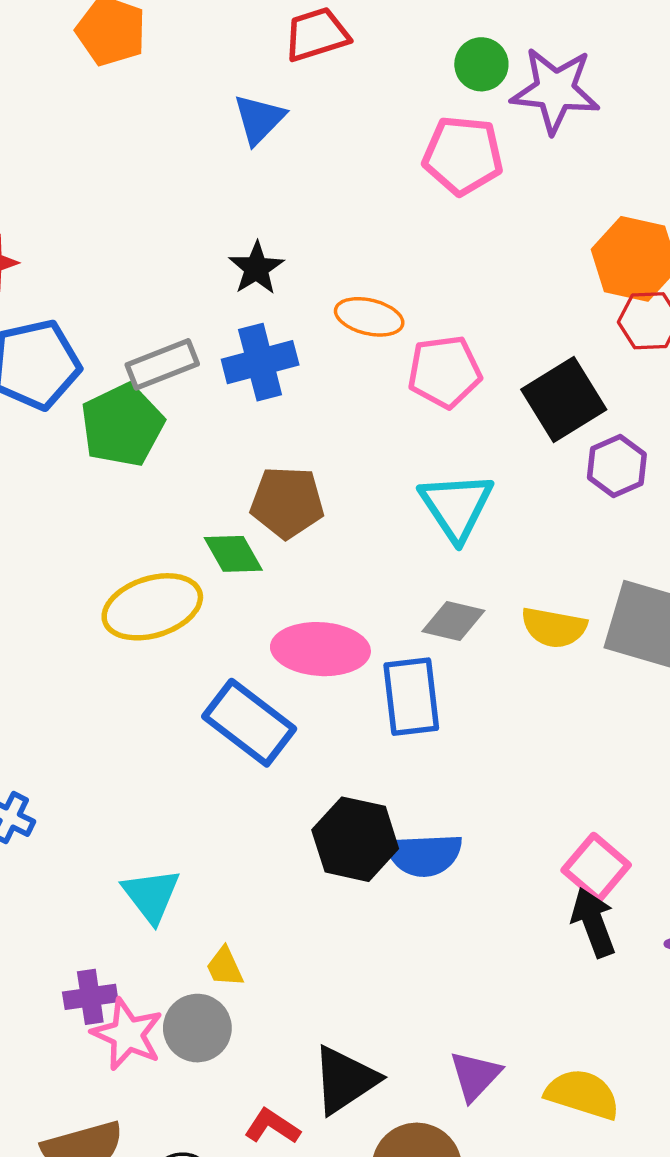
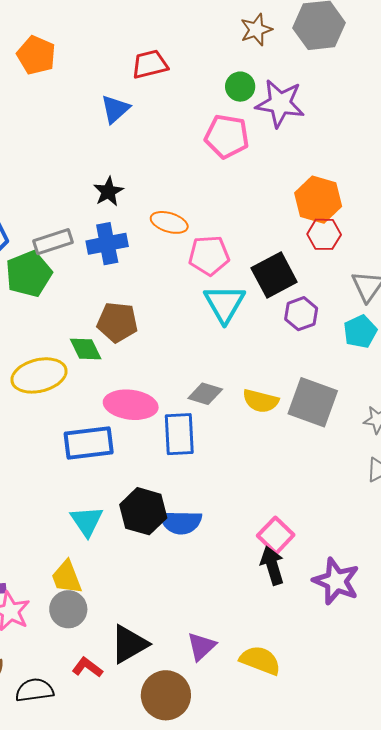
cyan triangle: (456, 506) -> (224, 304), moved
blue rectangle: (249, 723) -> (89, 443), turned -48
cyan triangle: (151, 895) -> (87, 521), moved
yellow trapezoid: (225, 967) -> (67, 577), size x1.5
gray circle: (197, 1028) -> (68, 609), moved

